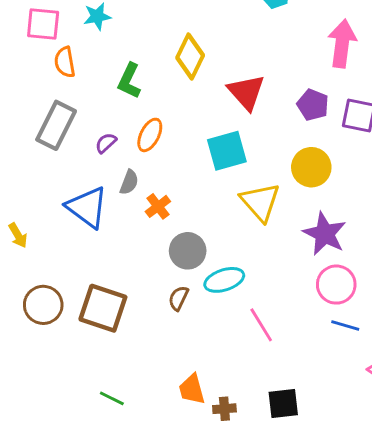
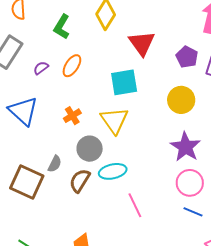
gray semicircle: (129, 182) -> (55, 164), moved
yellow triangle: (260, 202) -> (114, 120), moved
brown semicircle: (179, 298) -> (80, 181), size x1.4

